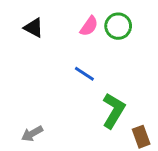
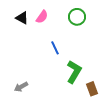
pink semicircle: (89, 26) -> (42, 17), moved
blue line: (84, 74) -> (55, 48), turned 32

